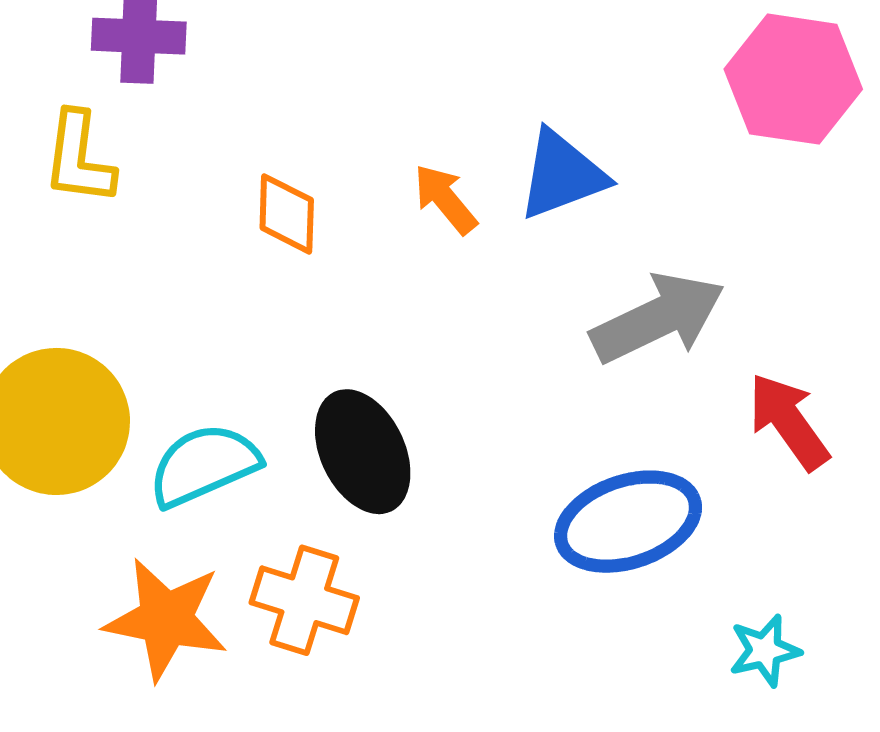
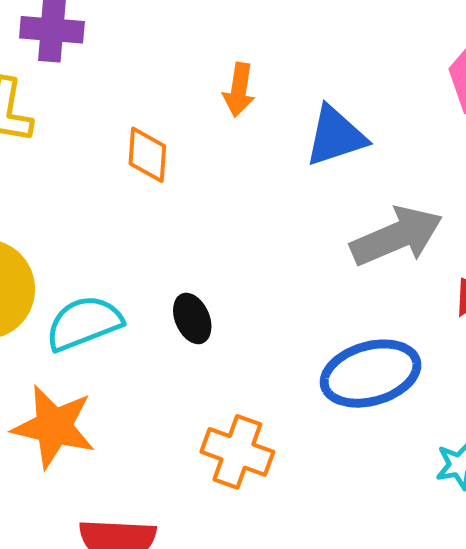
orange arrow: (445, 199) -> (239, 90), moved, turned -134
black ellipse: (363, 452) -> (192, 318), size x0.6
orange cross: (304, 600) -> (237, 452), moved

